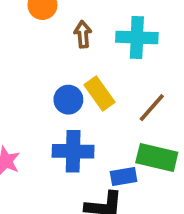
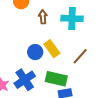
blue cross: (73, 151) -> (25, 80), moved, turned -35
green rectangle: (157, 157) -> (56, 79), moved

